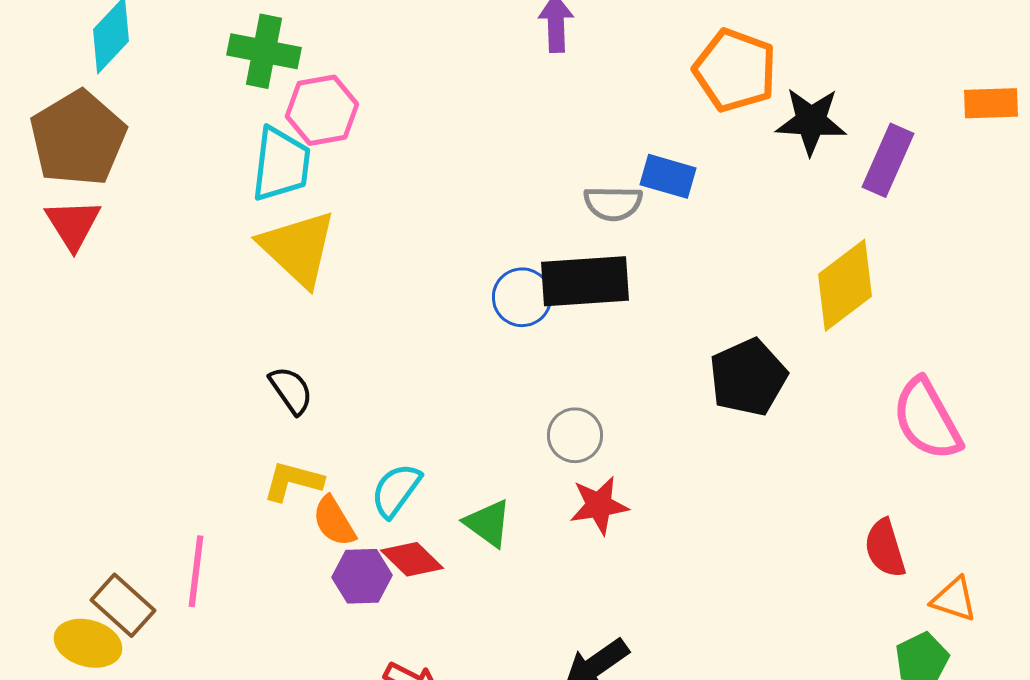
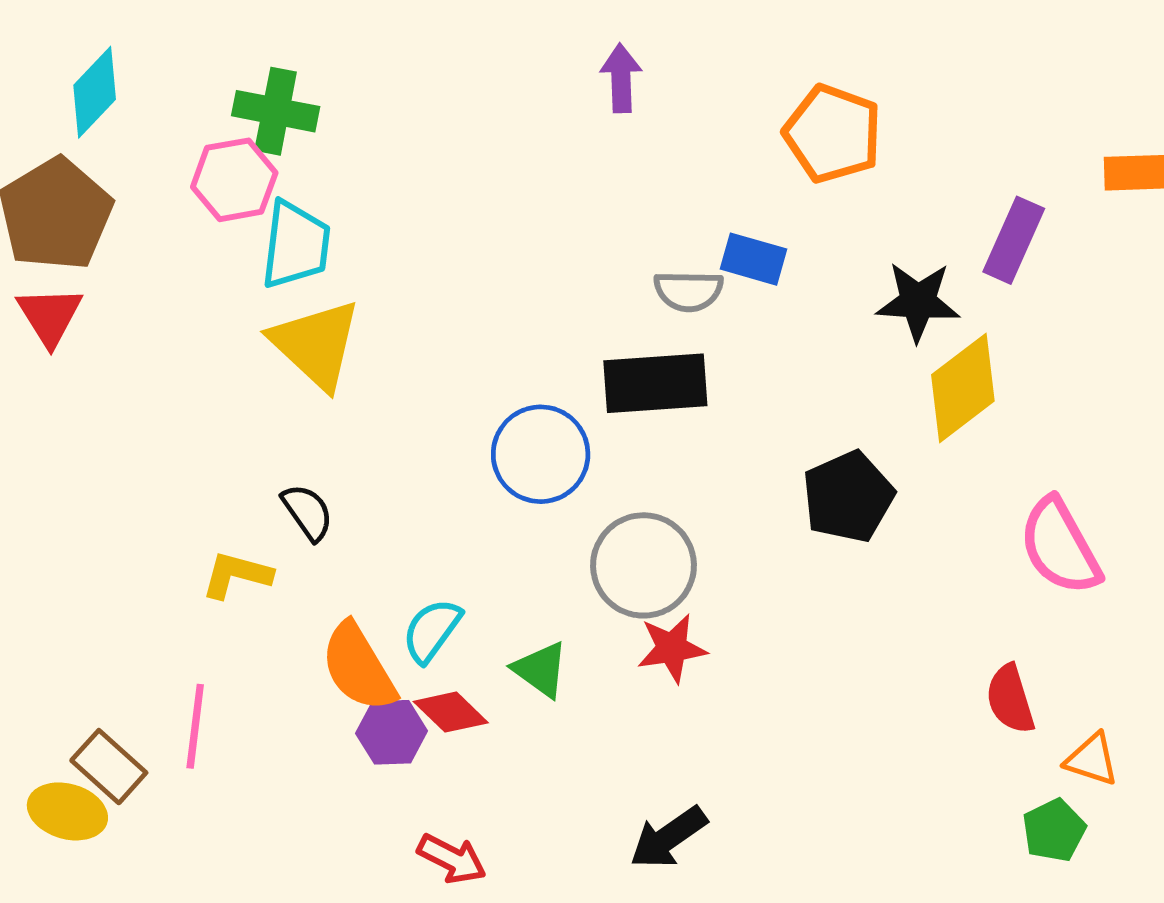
pink hexagon: (322, 110) -> (234, 180), moved
black star: (811, 121) -> (918, 302), moved
blue circle: (522, 297) -> (541, 454), moved, size x1.4
gray circle: (575, 435) -> (643, 565), size x1.6
yellow L-shape: (293, 481) -> (237, 575), moved
orange semicircle: (334, 521) -> (358, 667), size x1.5

